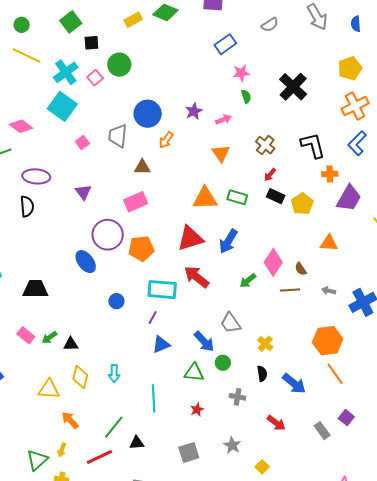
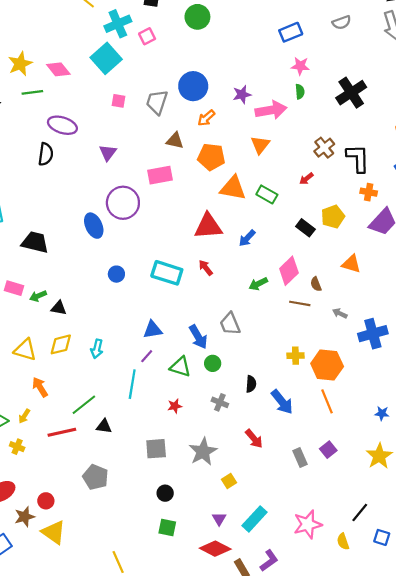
green circle: (119, 65) -> (197, 17), moved
pink arrow: (224, 119) -> (271, 110), size x1.8
pink square: (82, 143) -> (118, 101), turned 32
brown cross: (265, 145) -> (324, 148), moved
black rectangle: (276, 196) -> (305, 228), moved
blue arrow: (228, 241) -> (247, 238), size x0.7
orange pentagon: (141, 248) -> (211, 157), moved
red arrow: (197, 277) -> (206, 268), size x0.6
purple line: (153, 318) -> (147, 356), moved
pink rectangle: (26, 335) -> (14, 288), turned -36
yellow cross: (265, 344) -> (296, 356), moved, turned 35
yellow diamond: (80, 377) -> (61, 344), turned 50
gray star: (232, 445) -> (203, 452), size x1.5

